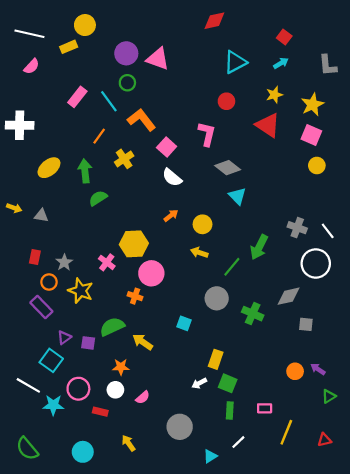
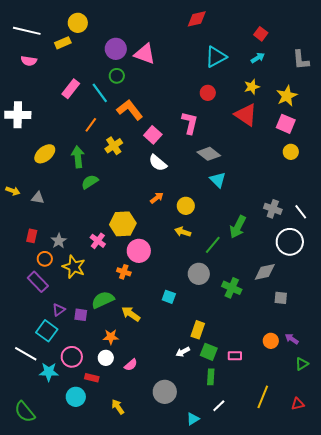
pink semicircle: (32, 66) -> (29, 61), turned 56
pink rectangle: (265, 408) -> (235, 356), moved
cyan circle: (83, 452) -> (76, 397), moved

